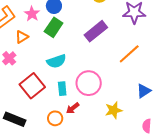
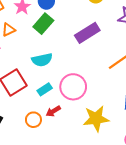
cyan rectangle: (62, 89) -> (45, 89), turned 56
yellow star: (114, 110) -> (96, 119), size x1.4

